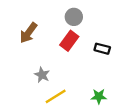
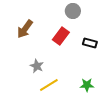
gray circle: (74, 17) -> (73, 11), moved

